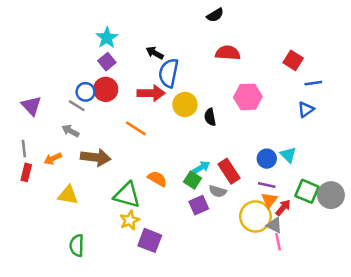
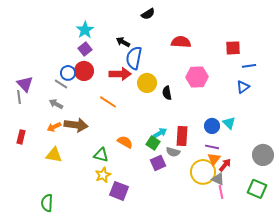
black semicircle: (215, 15) -> (148, 14), moved
red square: (293, 60) -> (233, 48), turned -35
gray line: (24, 149) -> (19, 97), moved
orange arrow: (53, 159) -> (54, 127), moved
red rectangle: (229, 171) -> (182, 136), turned 36
green square: (307, 191) -> (257, 189), moved
green triangle: (127, 195) -> (101, 155), size x0.7
green semicircle: (77, 245) -> (47, 203), moved

